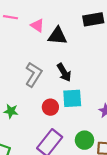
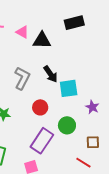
cyan square: (72, 98) -> (69, 88), moved
green circle: (84, 140) -> (67, 125), moved

